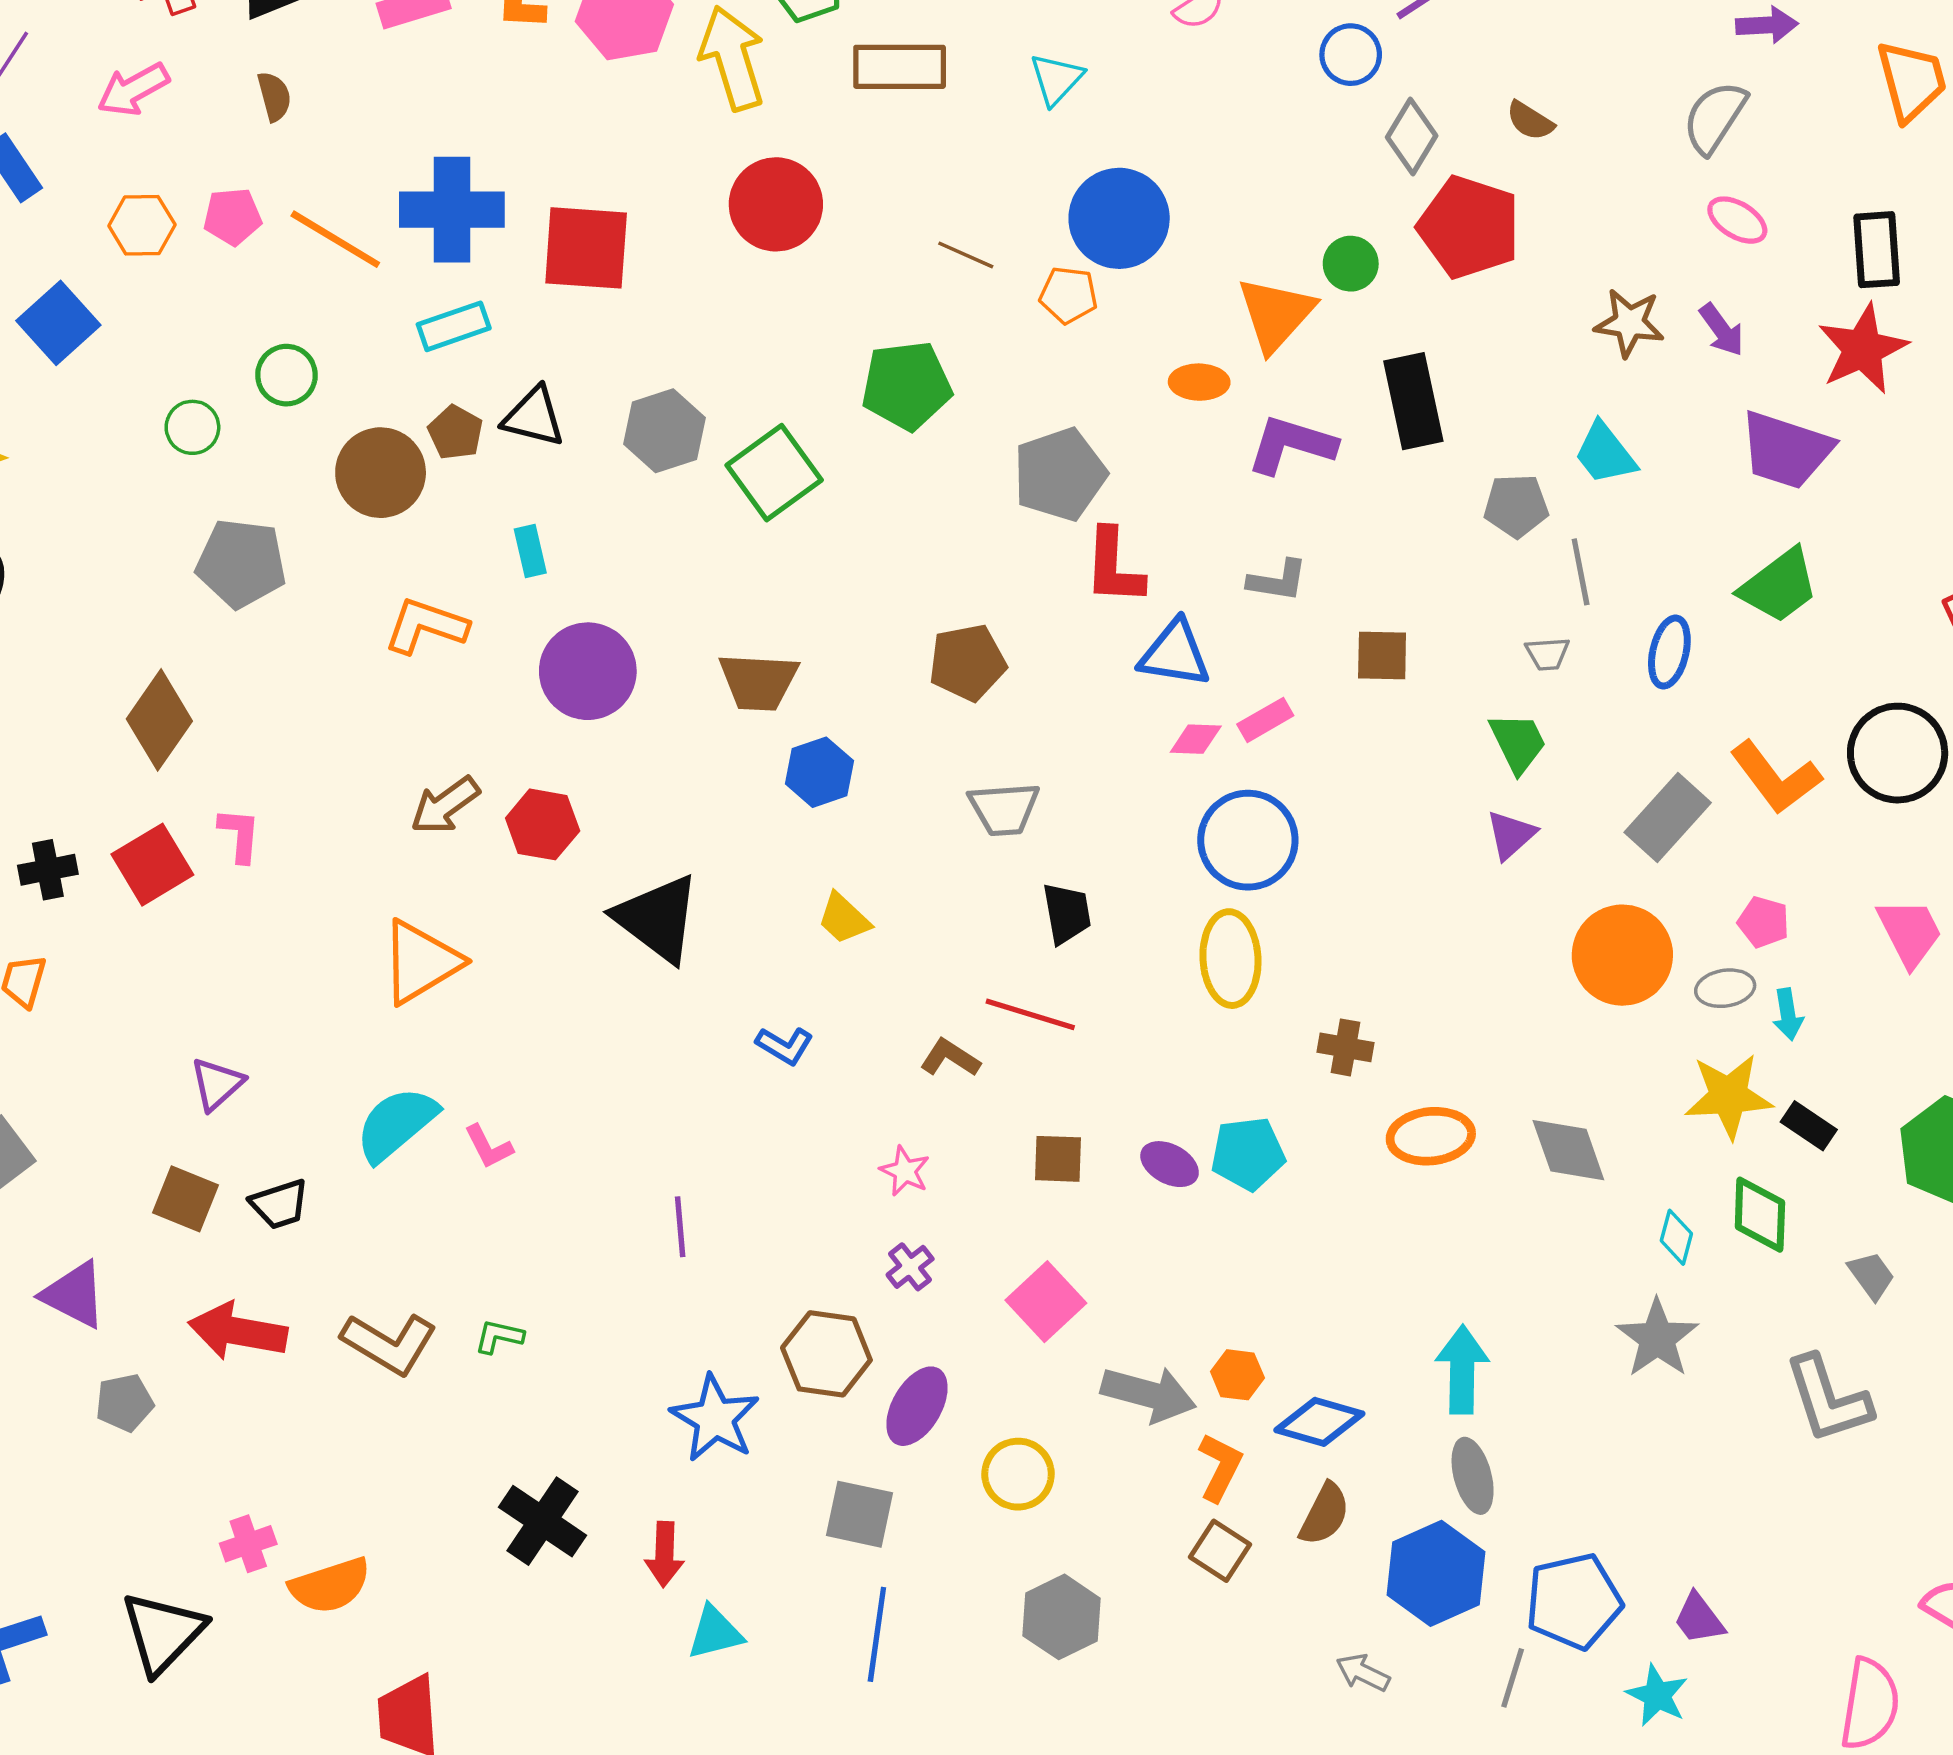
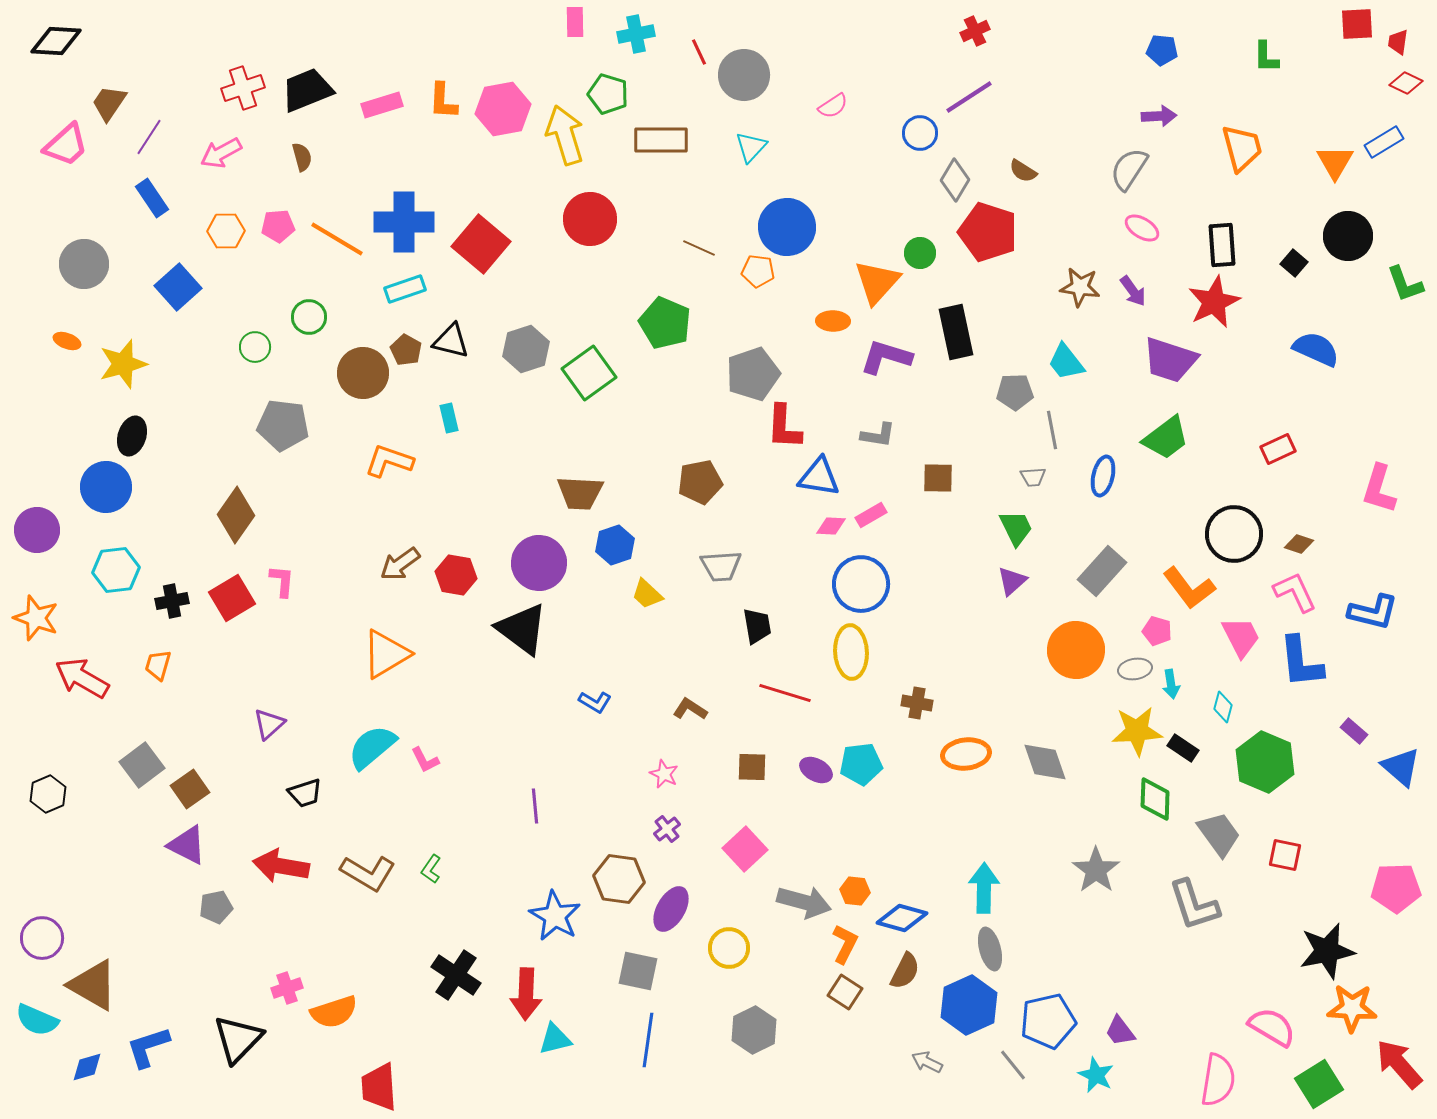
red square: (586, 248) -> (481, 244), turned 36
green pentagon: (907, 386) -> (665, 323), turned 30
purple circle: (588, 671) -> (539, 563), moved
orange L-shape: (1776, 777) -> (1189, 588), moved
yellow trapezoid: (844, 918) -> (647, 594), moved
red line: (1030, 1014) -> (785, 693), moved
brown square: (185, 1199) -> (190, 789), moved, turned 33
cyan diamond: (1676, 1237) -> (1223, 707), moved
gray trapezoid: (1871, 1276) -> (1219, 834), size x1.6
green L-shape: (499, 1337) -> (431, 869), turned -68
red arrow: (664, 1554) -> (526, 994), size x1.4
gray line: (1513, 1678) -> (1013, 1065), turned -56

